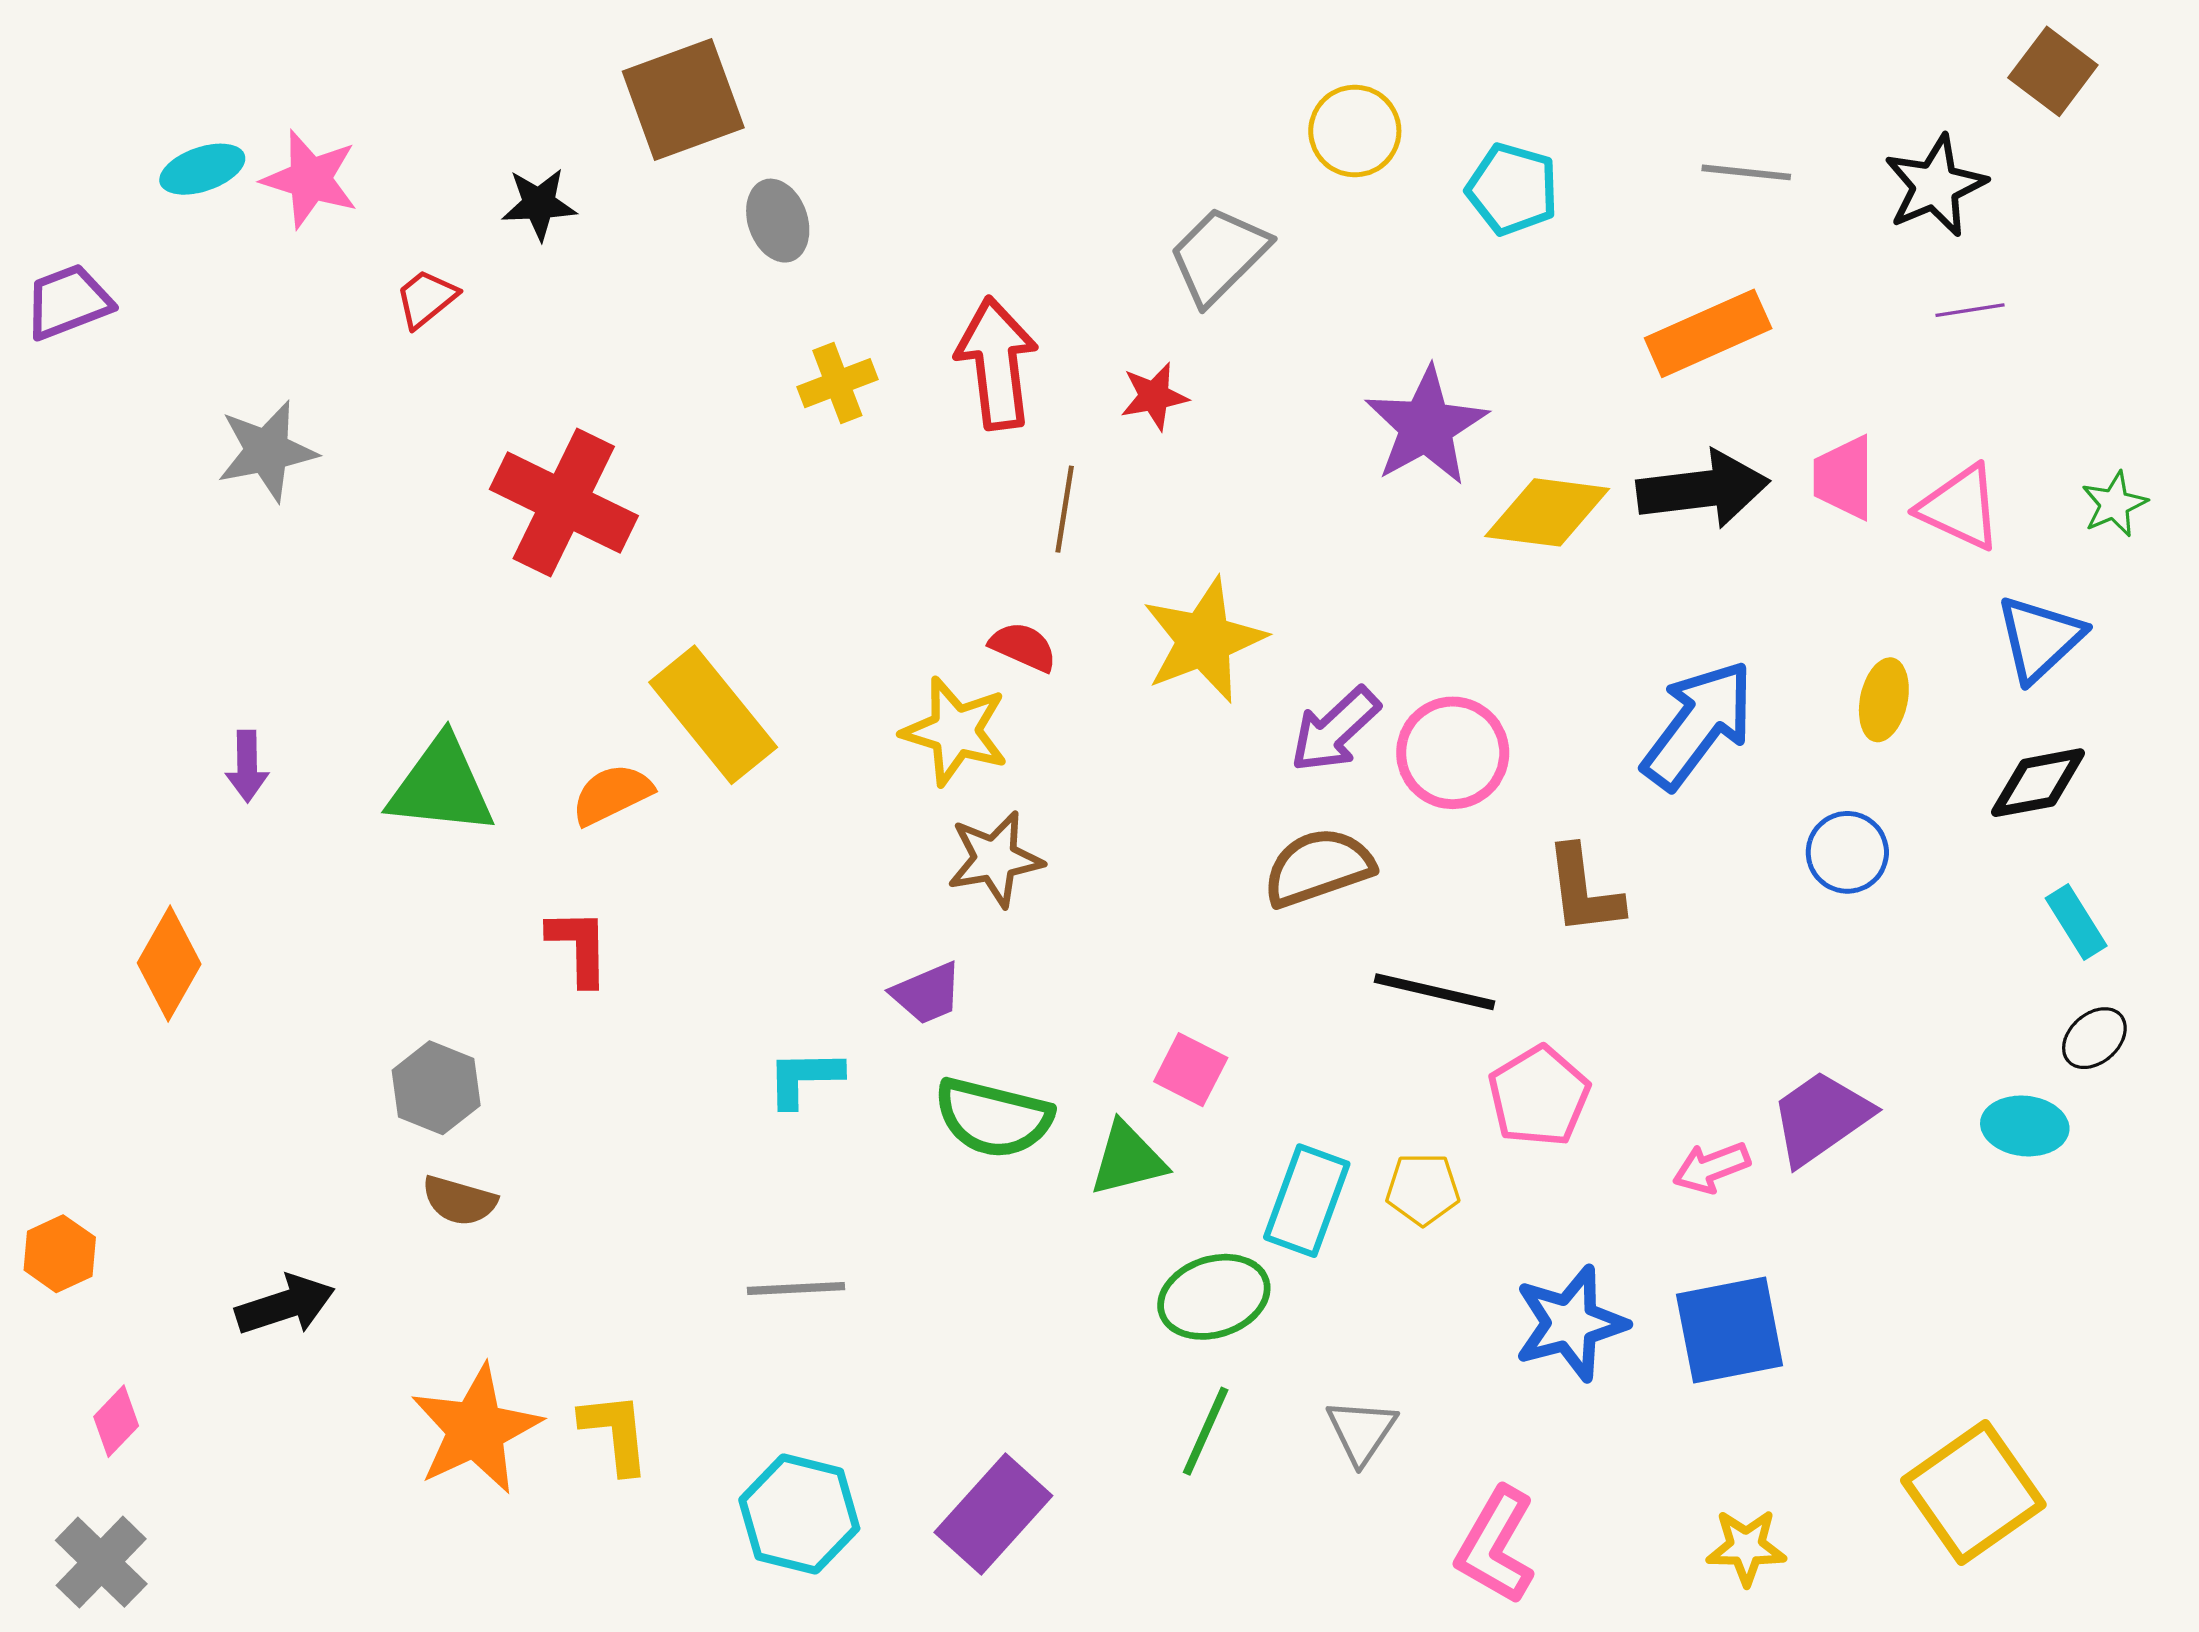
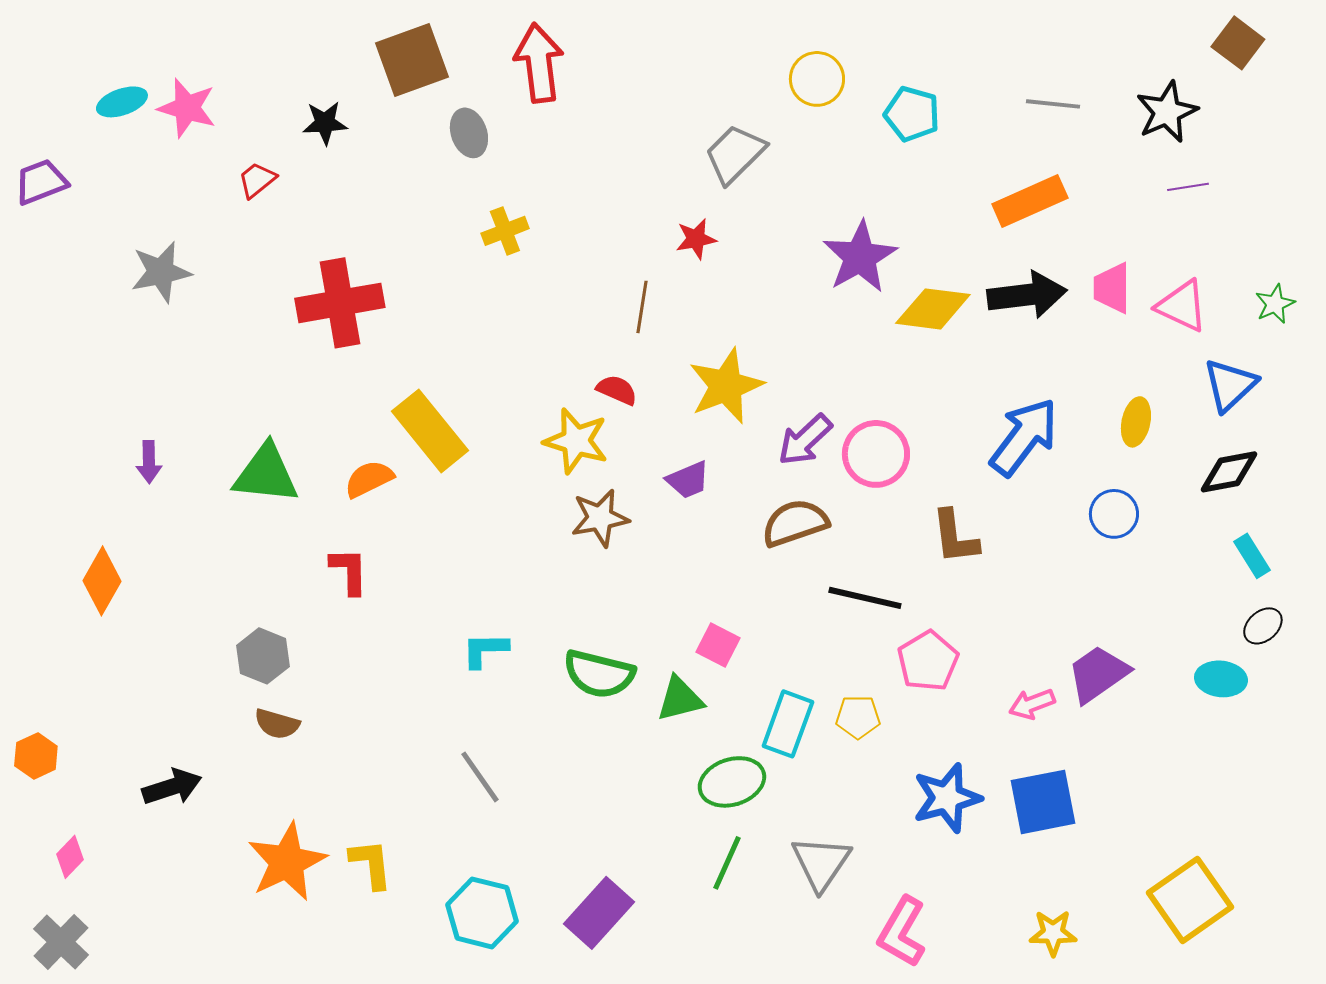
red arrow: (997, 363) -> (539, 63), moved
red cross: (564, 502) -> (340, 303), turned -36
purple trapezoid: (927, 993) -> (688, 480), moved
gray line: (796, 1288) -> (480, 777), turned 58
gray triangle: (1361, 1431) -> (821, 863), size x1.4

